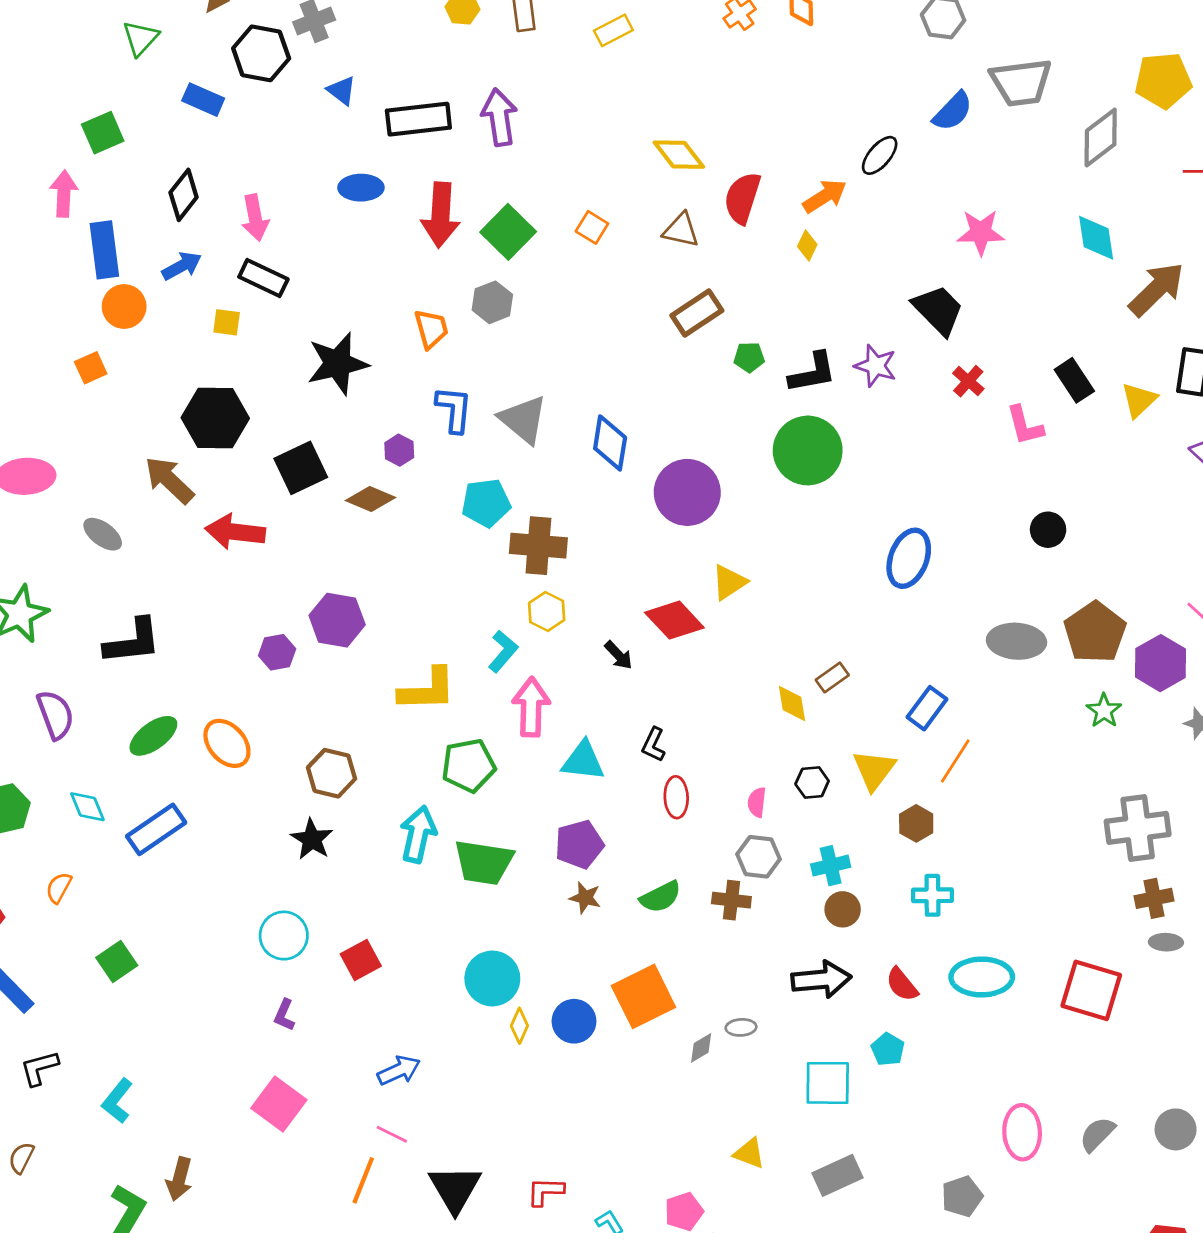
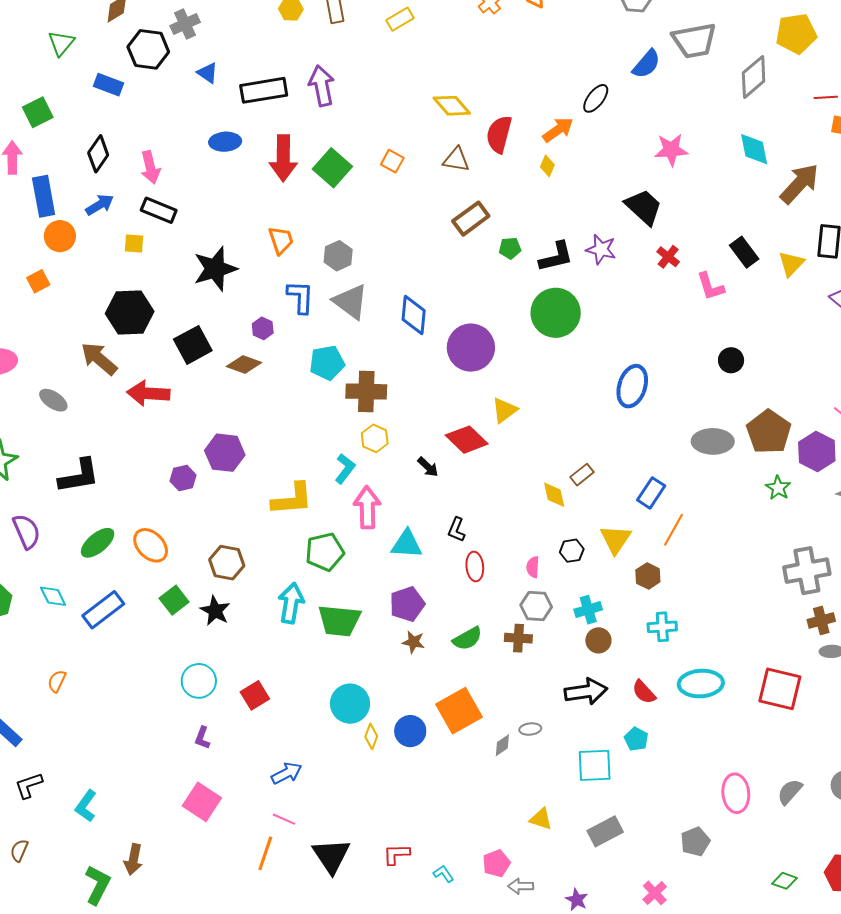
gray hexagon: (492, 302) -> (338, 256), moved
orange semicircle: (59, 888) -> (57, 681), moved
green square: (117, 961) -> (174, 600), moved

